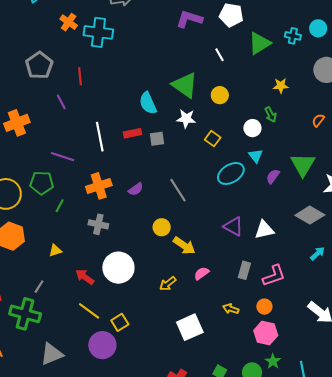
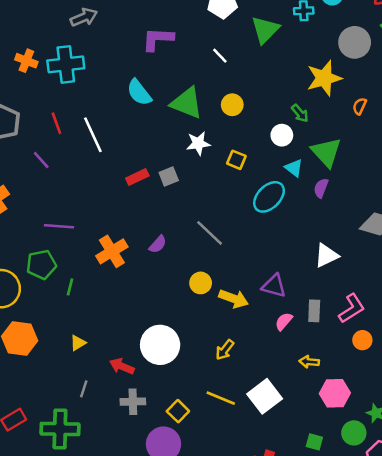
purple L-shape: (189, 19) -> (158, 39), moved
yellow star: (281, 86) -> (324, 78), moved, size x1.8
cyan semicircle: (148, 103) -> (139, 92), moved
white line: (100, 137) -> (93, 135), moved
green triangle: (303, 165) -> (326, 152), moved
gray cross: (98, 224) -> (133, 402), moved
purple triangle: (233, 226) -> (274, 286), moved
pink semicircle: (202, 273) -> (284, 321), moved
gray line: (39, 287) -> (84, 389), moved
orange circle: (264, 307) -> (362, 340), moved
yellow line: (89, 311) -> (221, 398), moved
pink hexagon: (266, 333) -> (335, 393), moved

